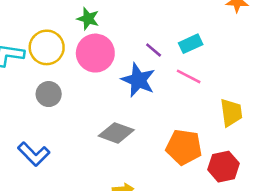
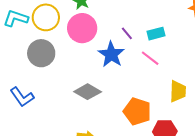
gray circle: (49, 94) -> (41, 53), size x1.4

